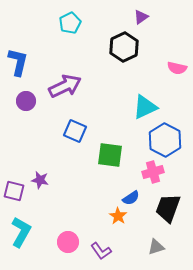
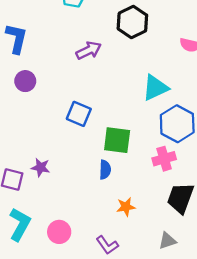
purple arrow: (65, 86) -> (89, 50), moved, size x0.7
blue semicircle: (131, 198) -> (105, 170), moved, turned -54
orange star: (118, 216) -> (126, 207), turned 30
pink circle: (68, 242) -> (59, 232), moved

